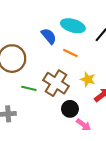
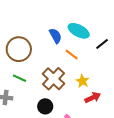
green line: (29, 88) -> (19, 78), moved
black circle: (70, 109) -> (45, 106), moved

